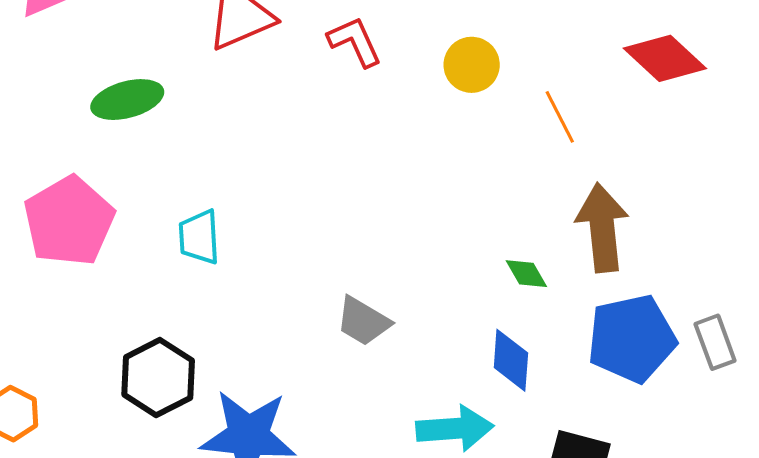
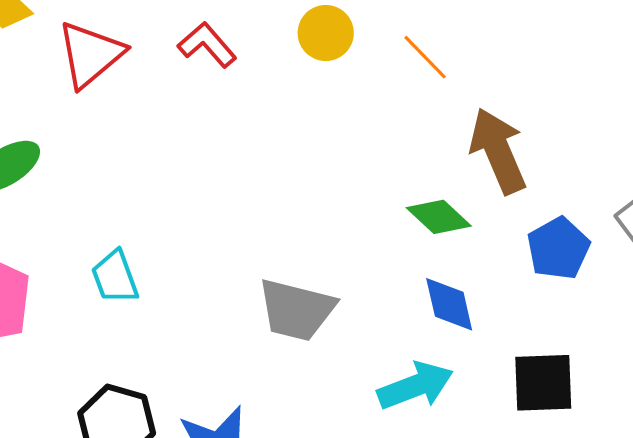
green diamond: (526, 274) -> (439, 217), size x1.4
gray trapezoid: (363, 321) -> (296, 310), size x1.4
blue pentagon: (632, 339) -> (558, 248), size x0.7

